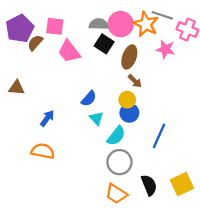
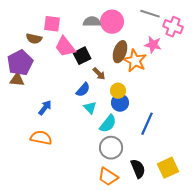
orange star: (146, 24) -> (135, 61), moved
purple pentagon: (20, 28) -> (20, 63), moved
brown semicircle: (35, 43) -> (34, 39), turned -119
black square: (104, 44) -> (82, 56), moved, turned 30
brown arrow: (135, 81) -> (99, 74), moved

